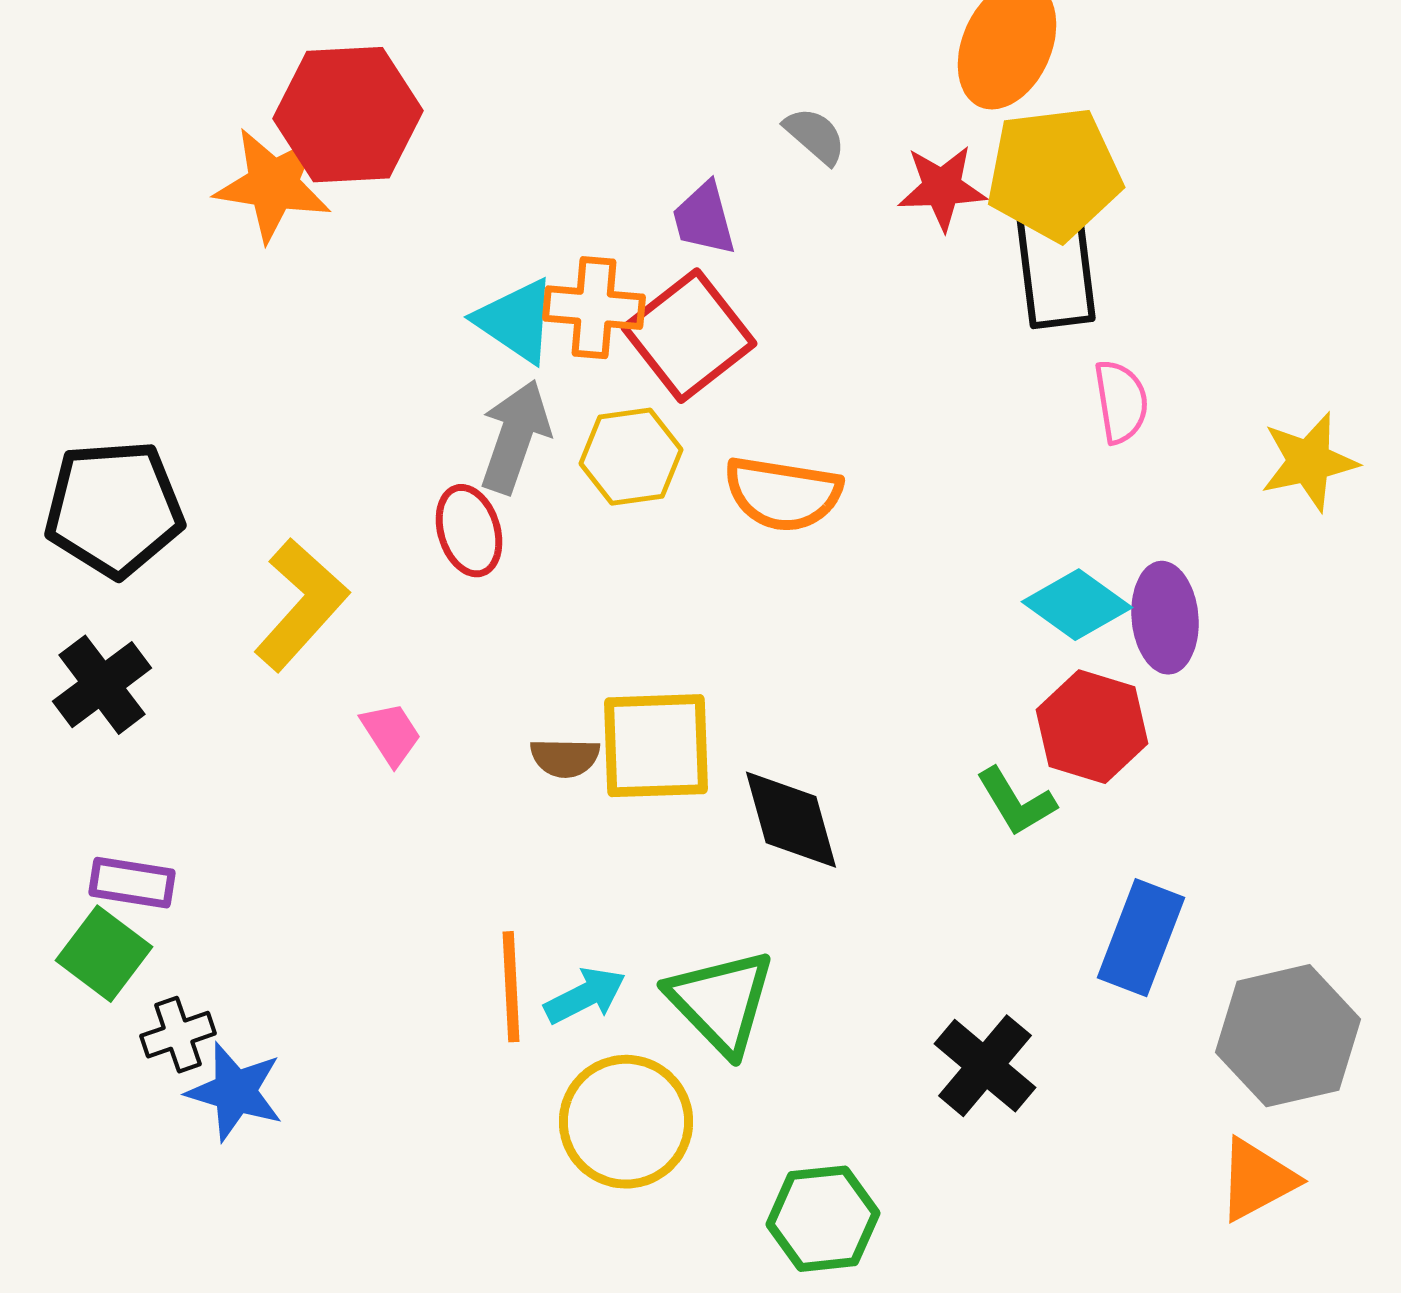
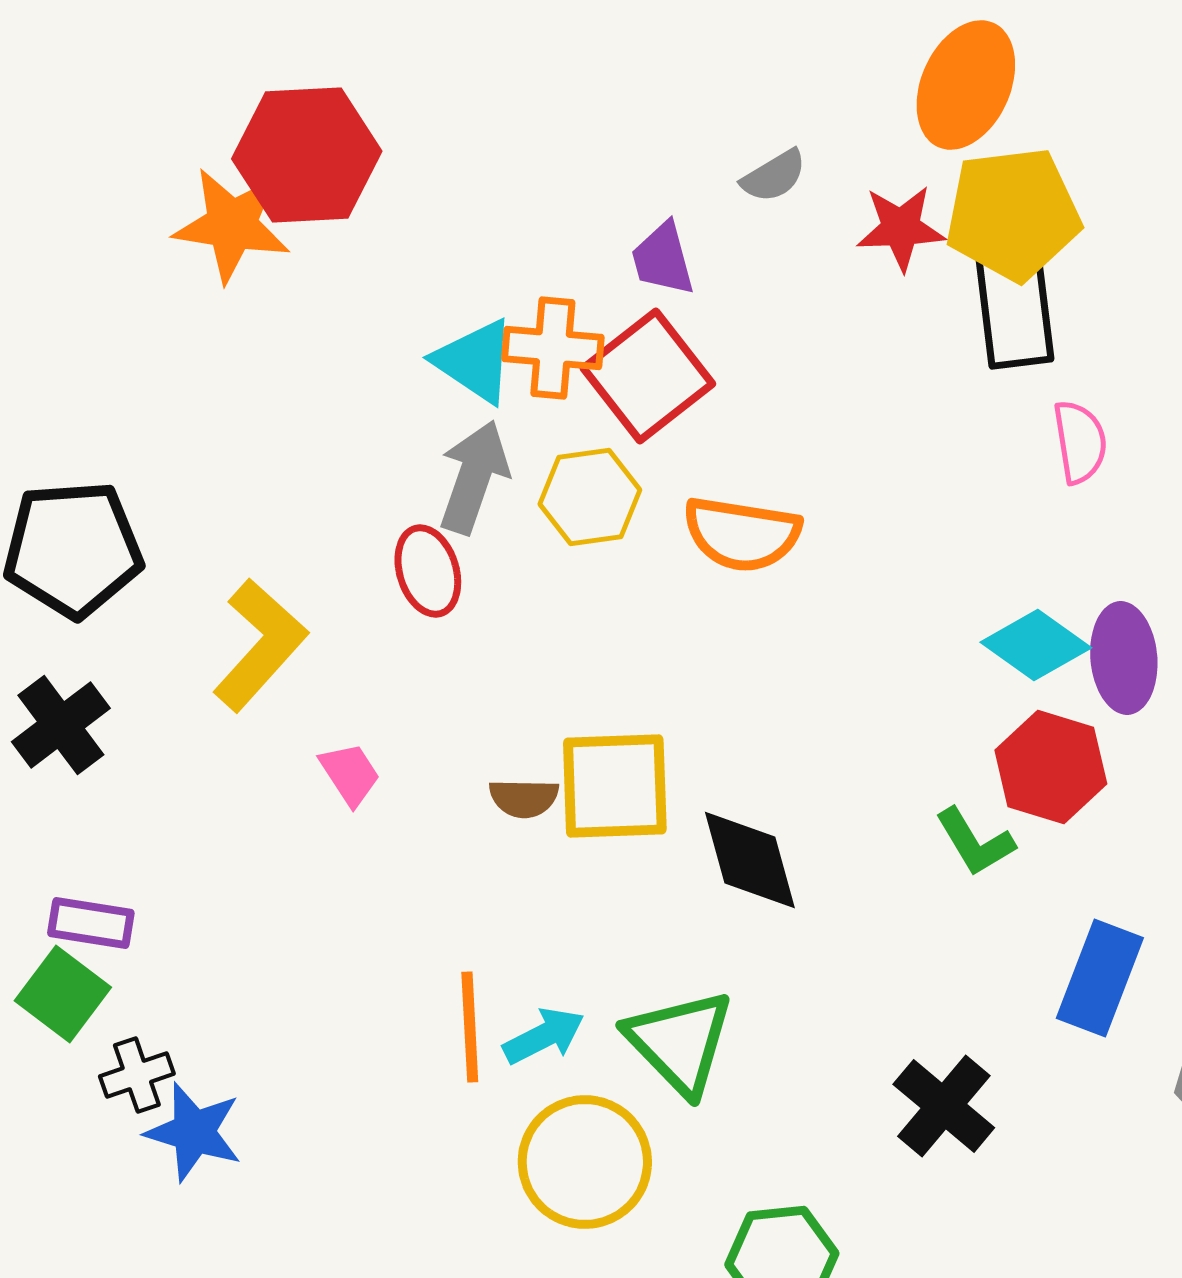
gray semicircle: (815, 136) -> (774, 176), turned 108

